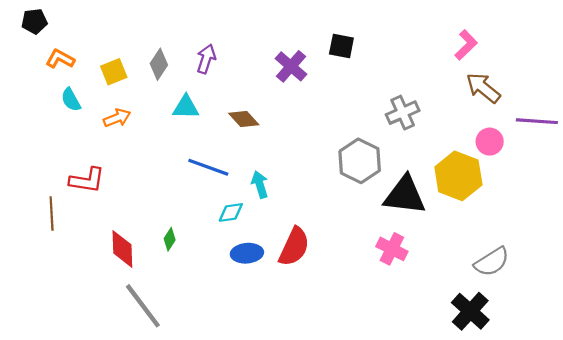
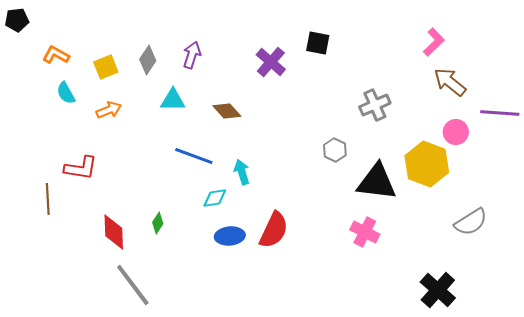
black pentagon: (34, 21) -> (17, 20), moved
gray hexagon: (360, 161) -> (335, 150), size x0.6
gray semicircle: (492, 262) -> (471, 222), moved

